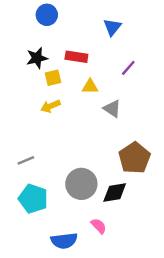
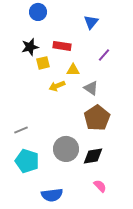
yellow arrow: (51, 106) -> (57, 86), moved
brown pentagon: (134, 158) -> (97, 118), moved
pink semicircle: (99, 226) -> (100, 186), moved

